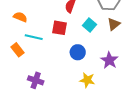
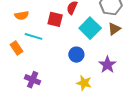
orange semicircle: (20, 17) -> (22, 15), turned 144
cyan square: (89, 25) -> (90, 28), size x1.5
red square: (60, 28) -> (55, 19), moved

